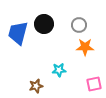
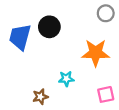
gray circle: (79, 25) -> (106, 13), moved
orange star: (85, 47) -> (96, 53), size x1.4

